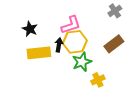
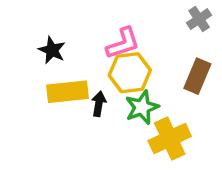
brown rectangle: (114, 44) -> (197, 76), turned -30
black arrow: (59, 45) -> (99, 104), moved
yellow cross: (98, 80) -> (170, 138), size x1.6

